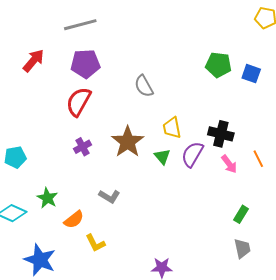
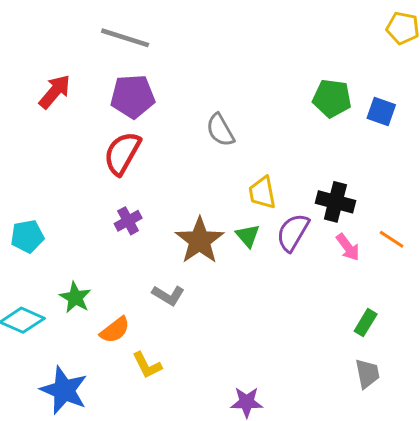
gray line: (80, 25) -> (125, 38), turned 32
brown star: (128, 142) -> (200, 241), moved
orange line: (258, 159) -> (392, 239), turned -30

